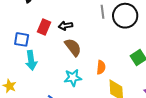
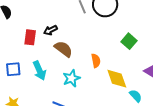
blue square: (22, 39) -> (13, 69), moved
cyan arrow: (31, 60) -> (40, 71), moved

